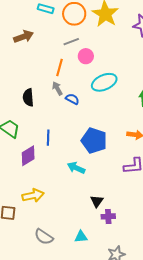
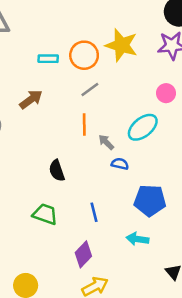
pink circle: (86, 56) -> (166, 93), moved
gray arrow: (57, 88) -> (106, 142), moved
blue semicircle: (72, 99) -> (120, 164), moved
purple diamond: (28, 156) -> (83, 254), moved

